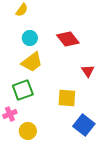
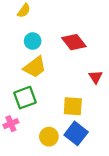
blue square: (84, 125) -> (76, 133), moved
yellow circle: (28, 131) -> (49, 137), moved

